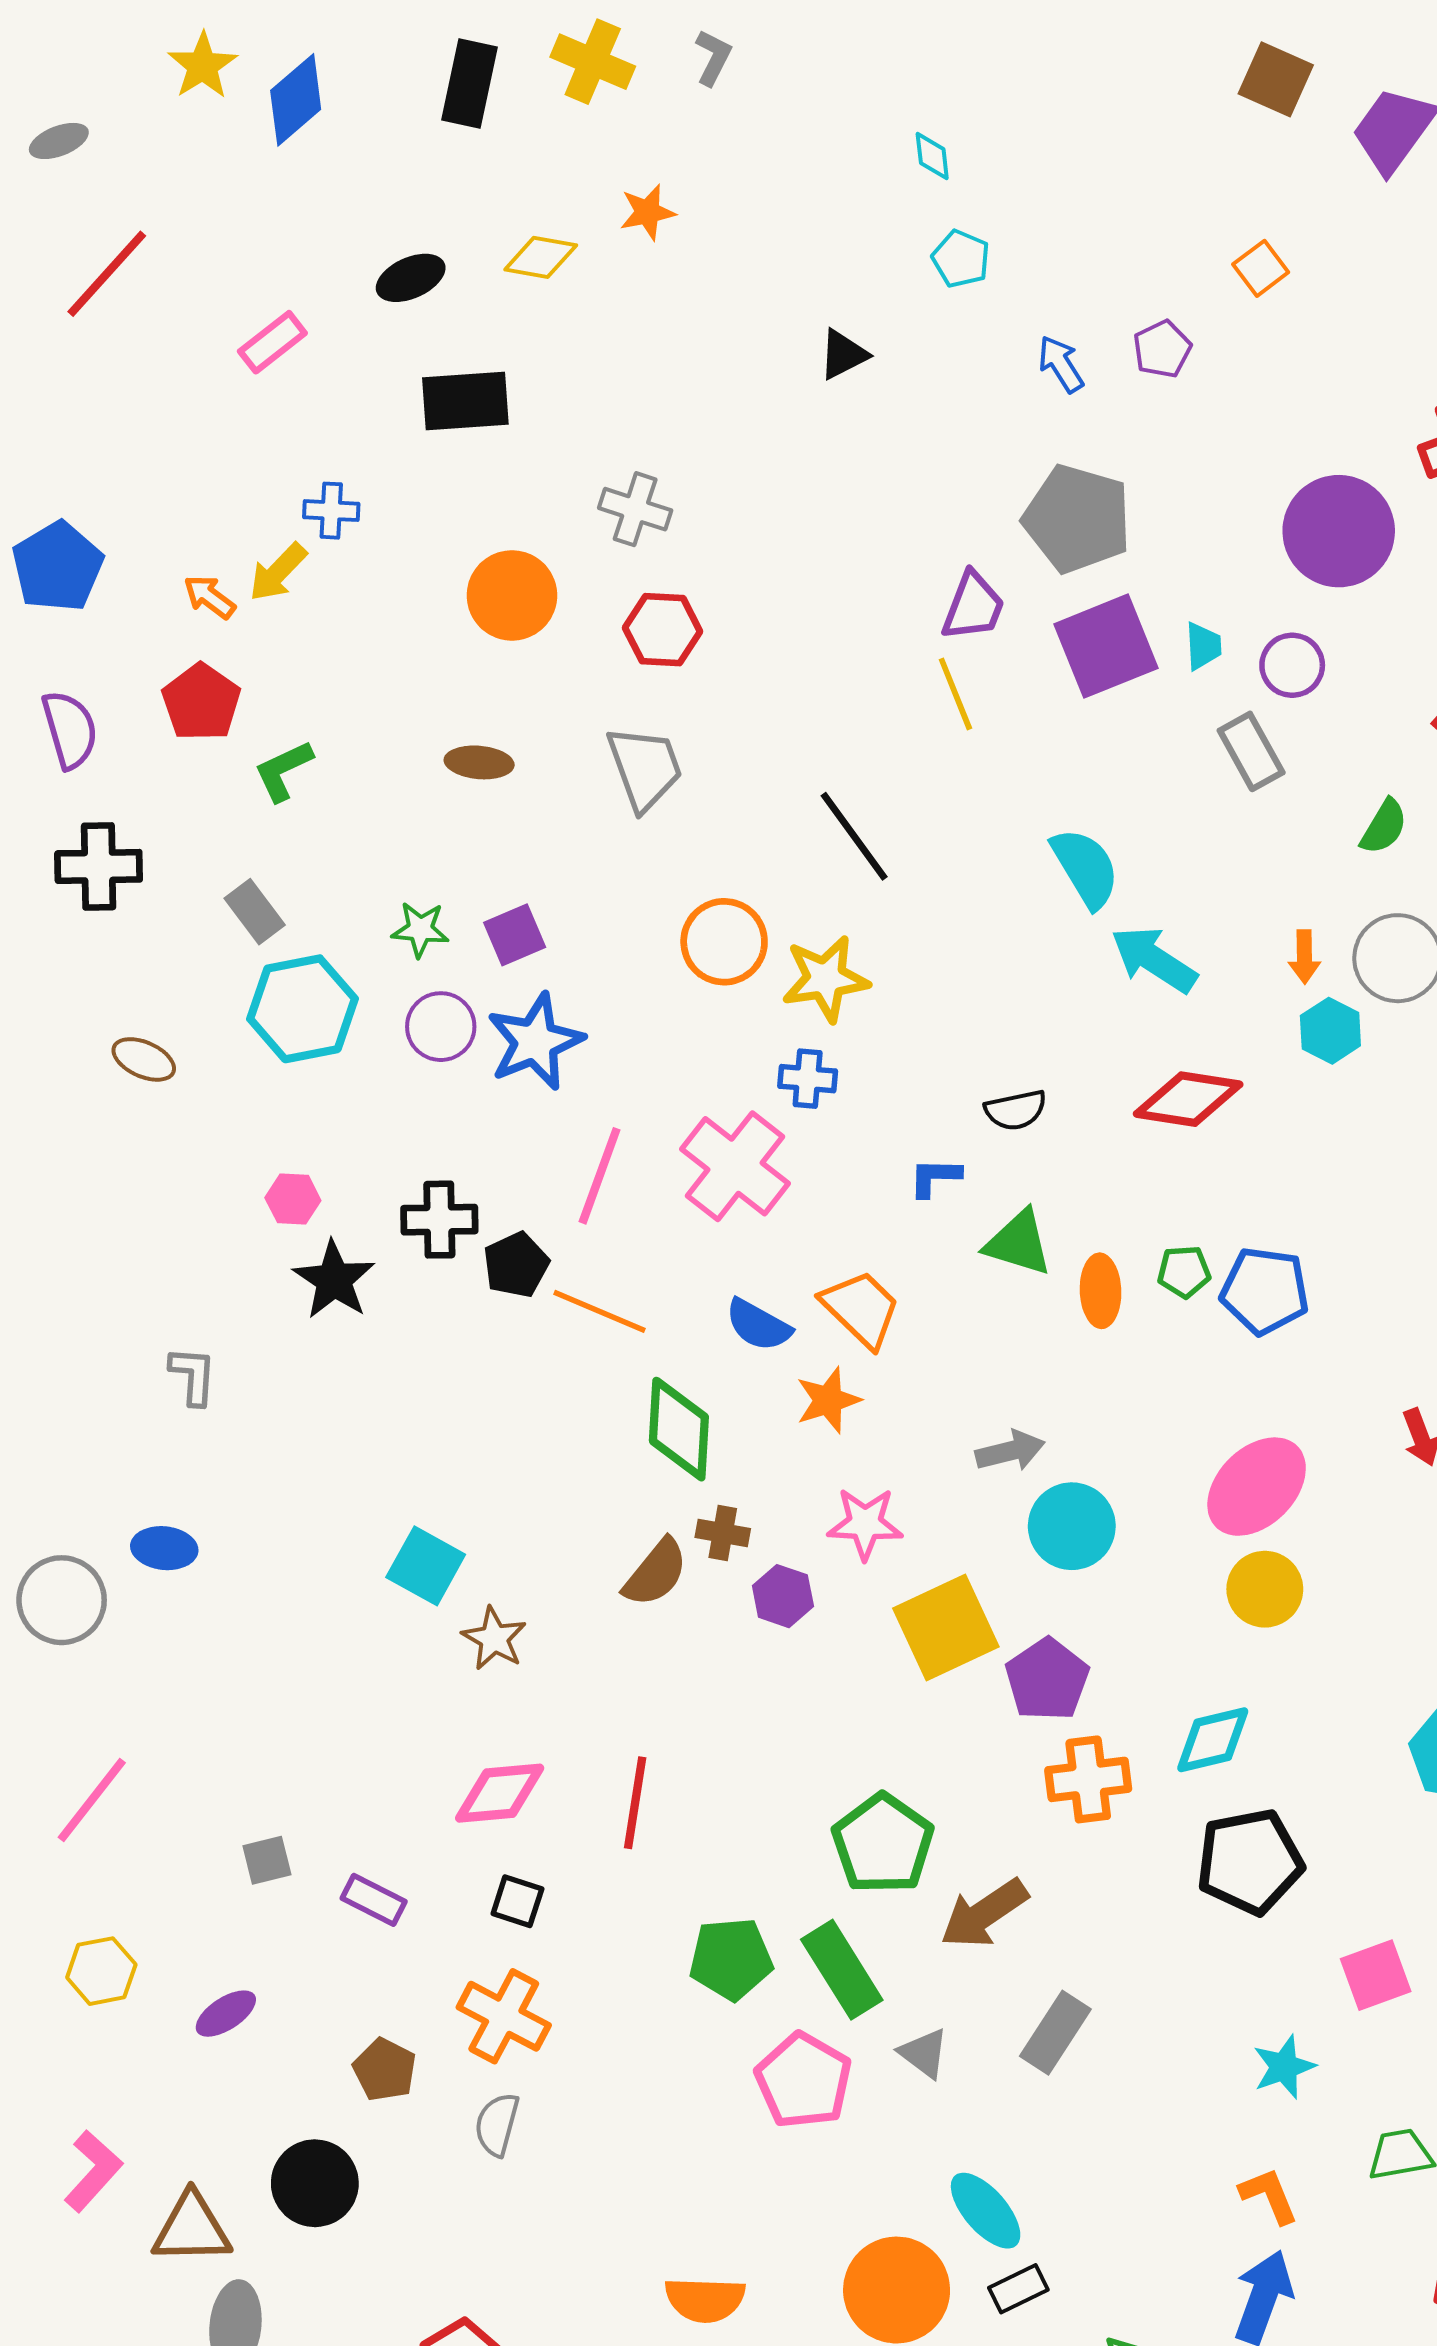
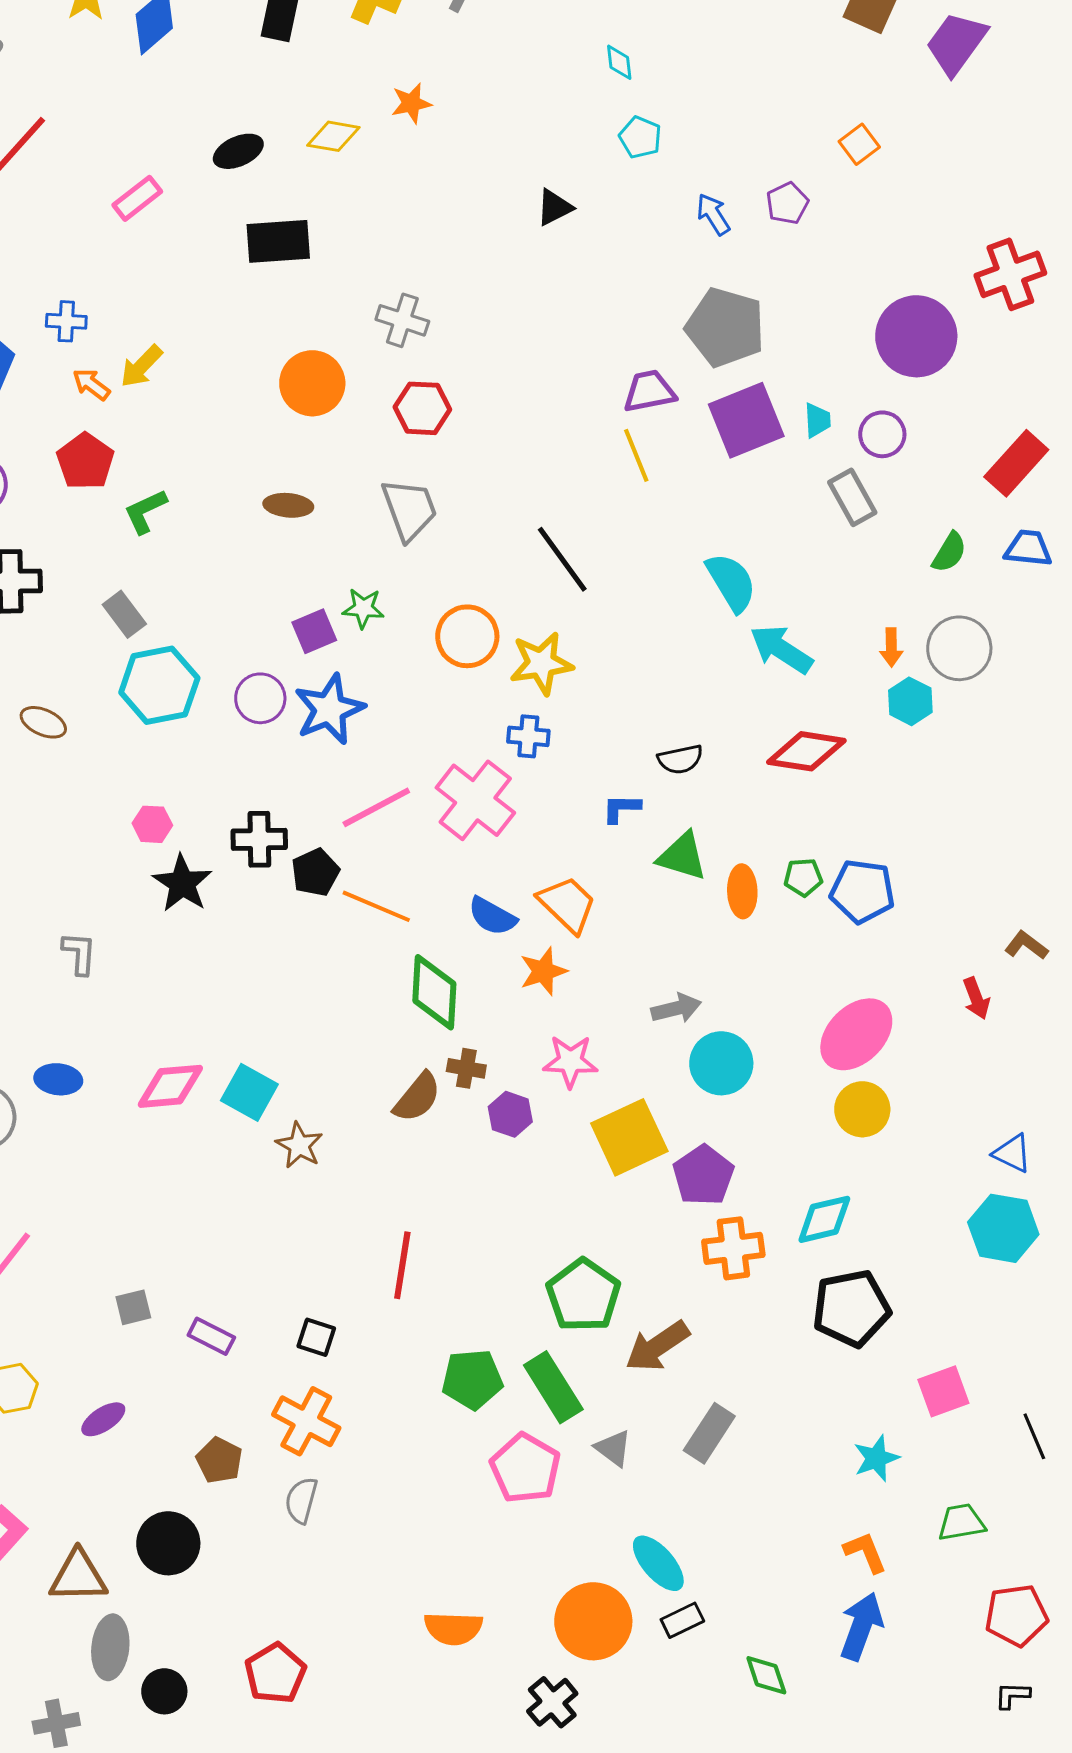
blue cross: (331, 511) -> (66, 321), moved
purple trapezoid: (973, 606) -> (649, 391), turned -122
green star: (420, 929) -> (363, 608), moved
pink line: (600, 1176) -> (376, 807), turned 42
pink diamond: (500, 1793) -> (170, 1086), moved

